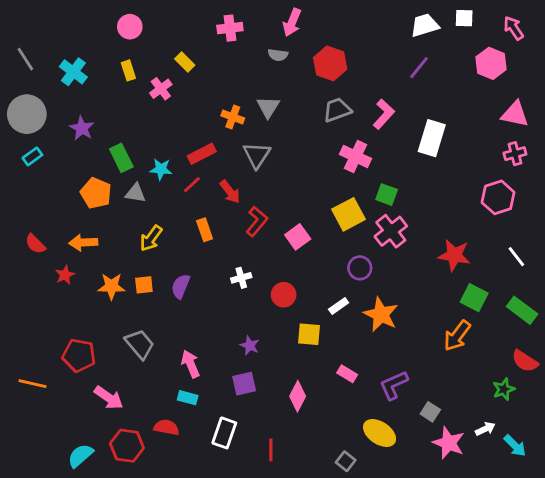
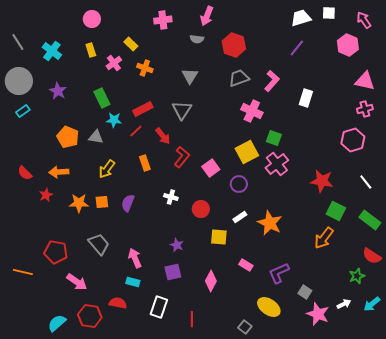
orange cross: (233, 117) -> (145, 68), moved
white rectangle: (432, 138) -> (306, 98), size x0.7
green rectangle: (121, 158) -> (102, 98), moved
purple circle: (360, 268) -> (239, 184), moved
white cross: (241, 278) -> (171, 197), turned 32
cyan arrow: (515, 446) -> (372, 304), moved, turned 96

